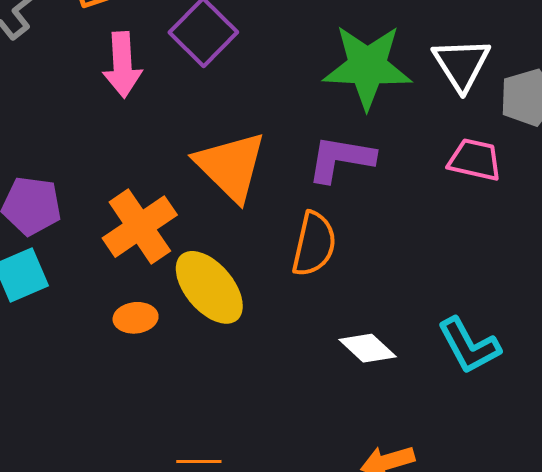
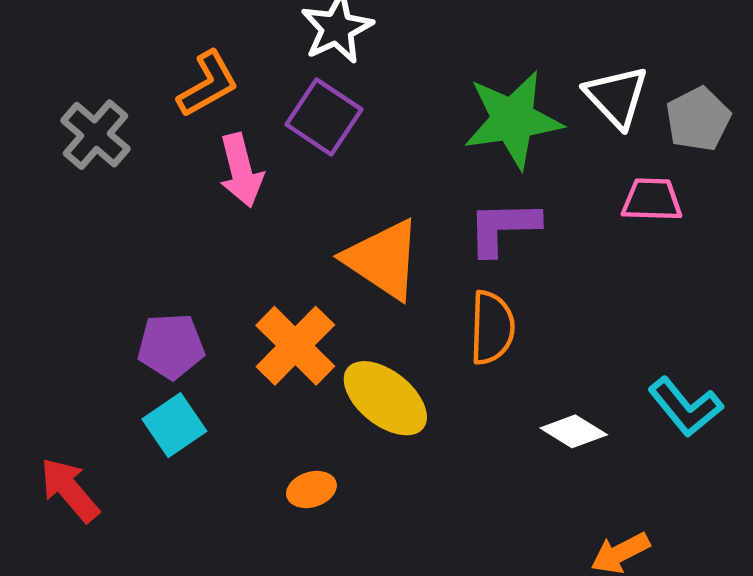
orange ellipse: (136, 318) -> (311, 489), moved

